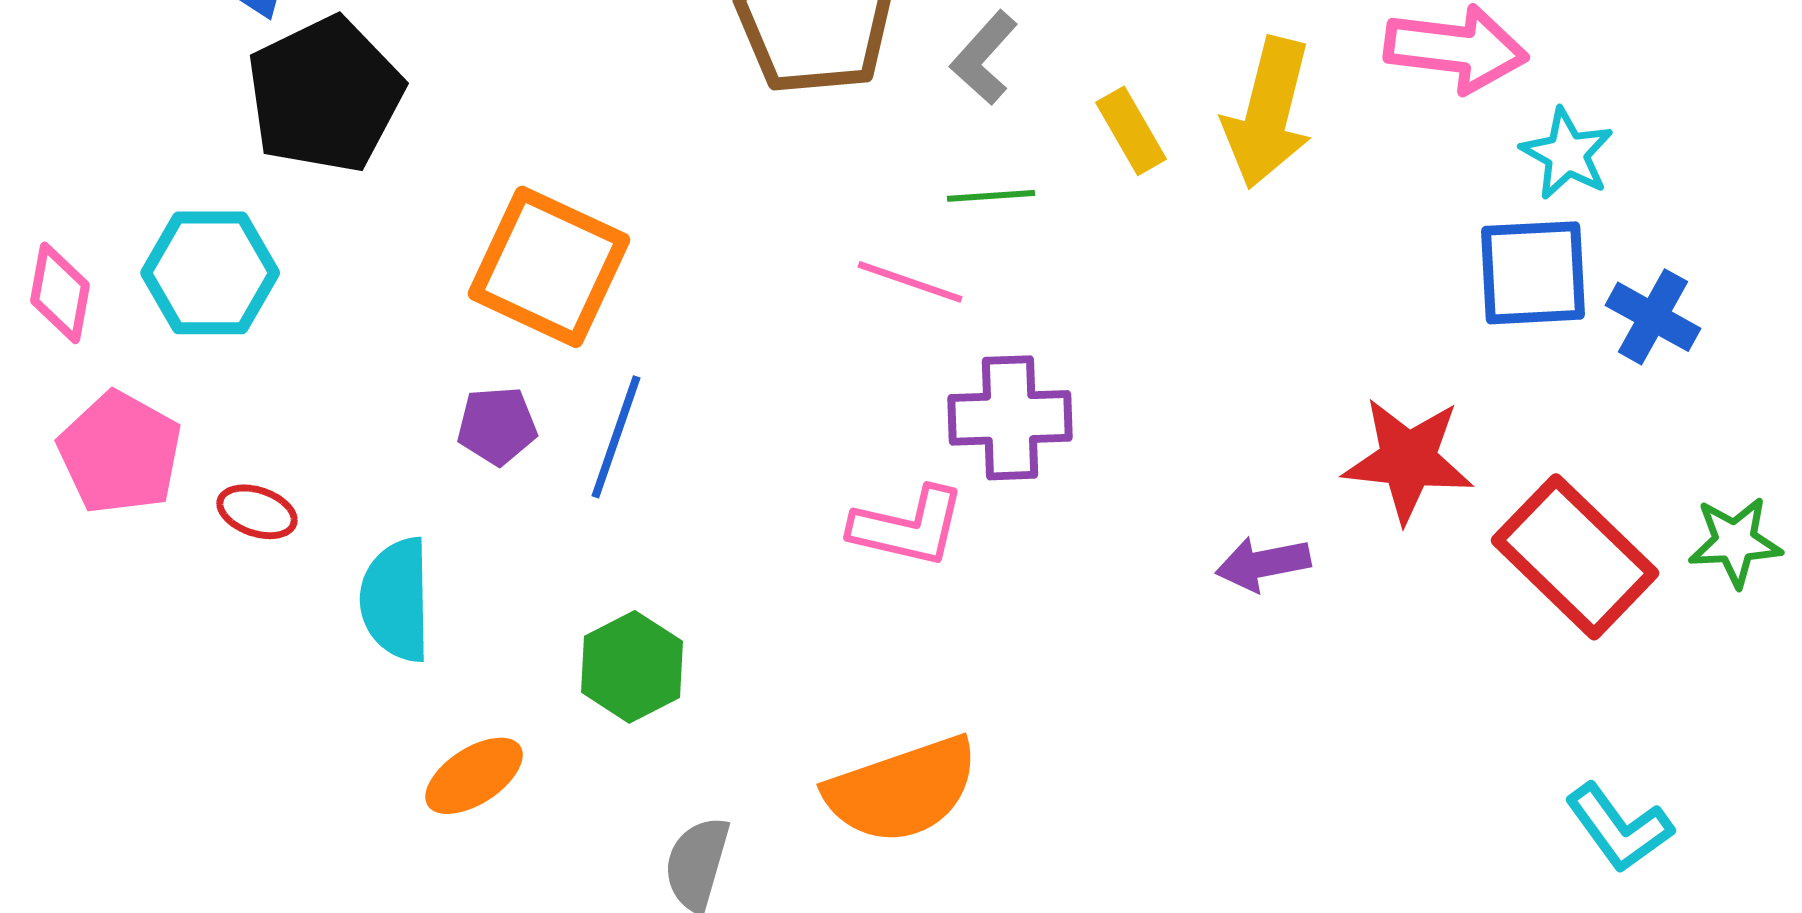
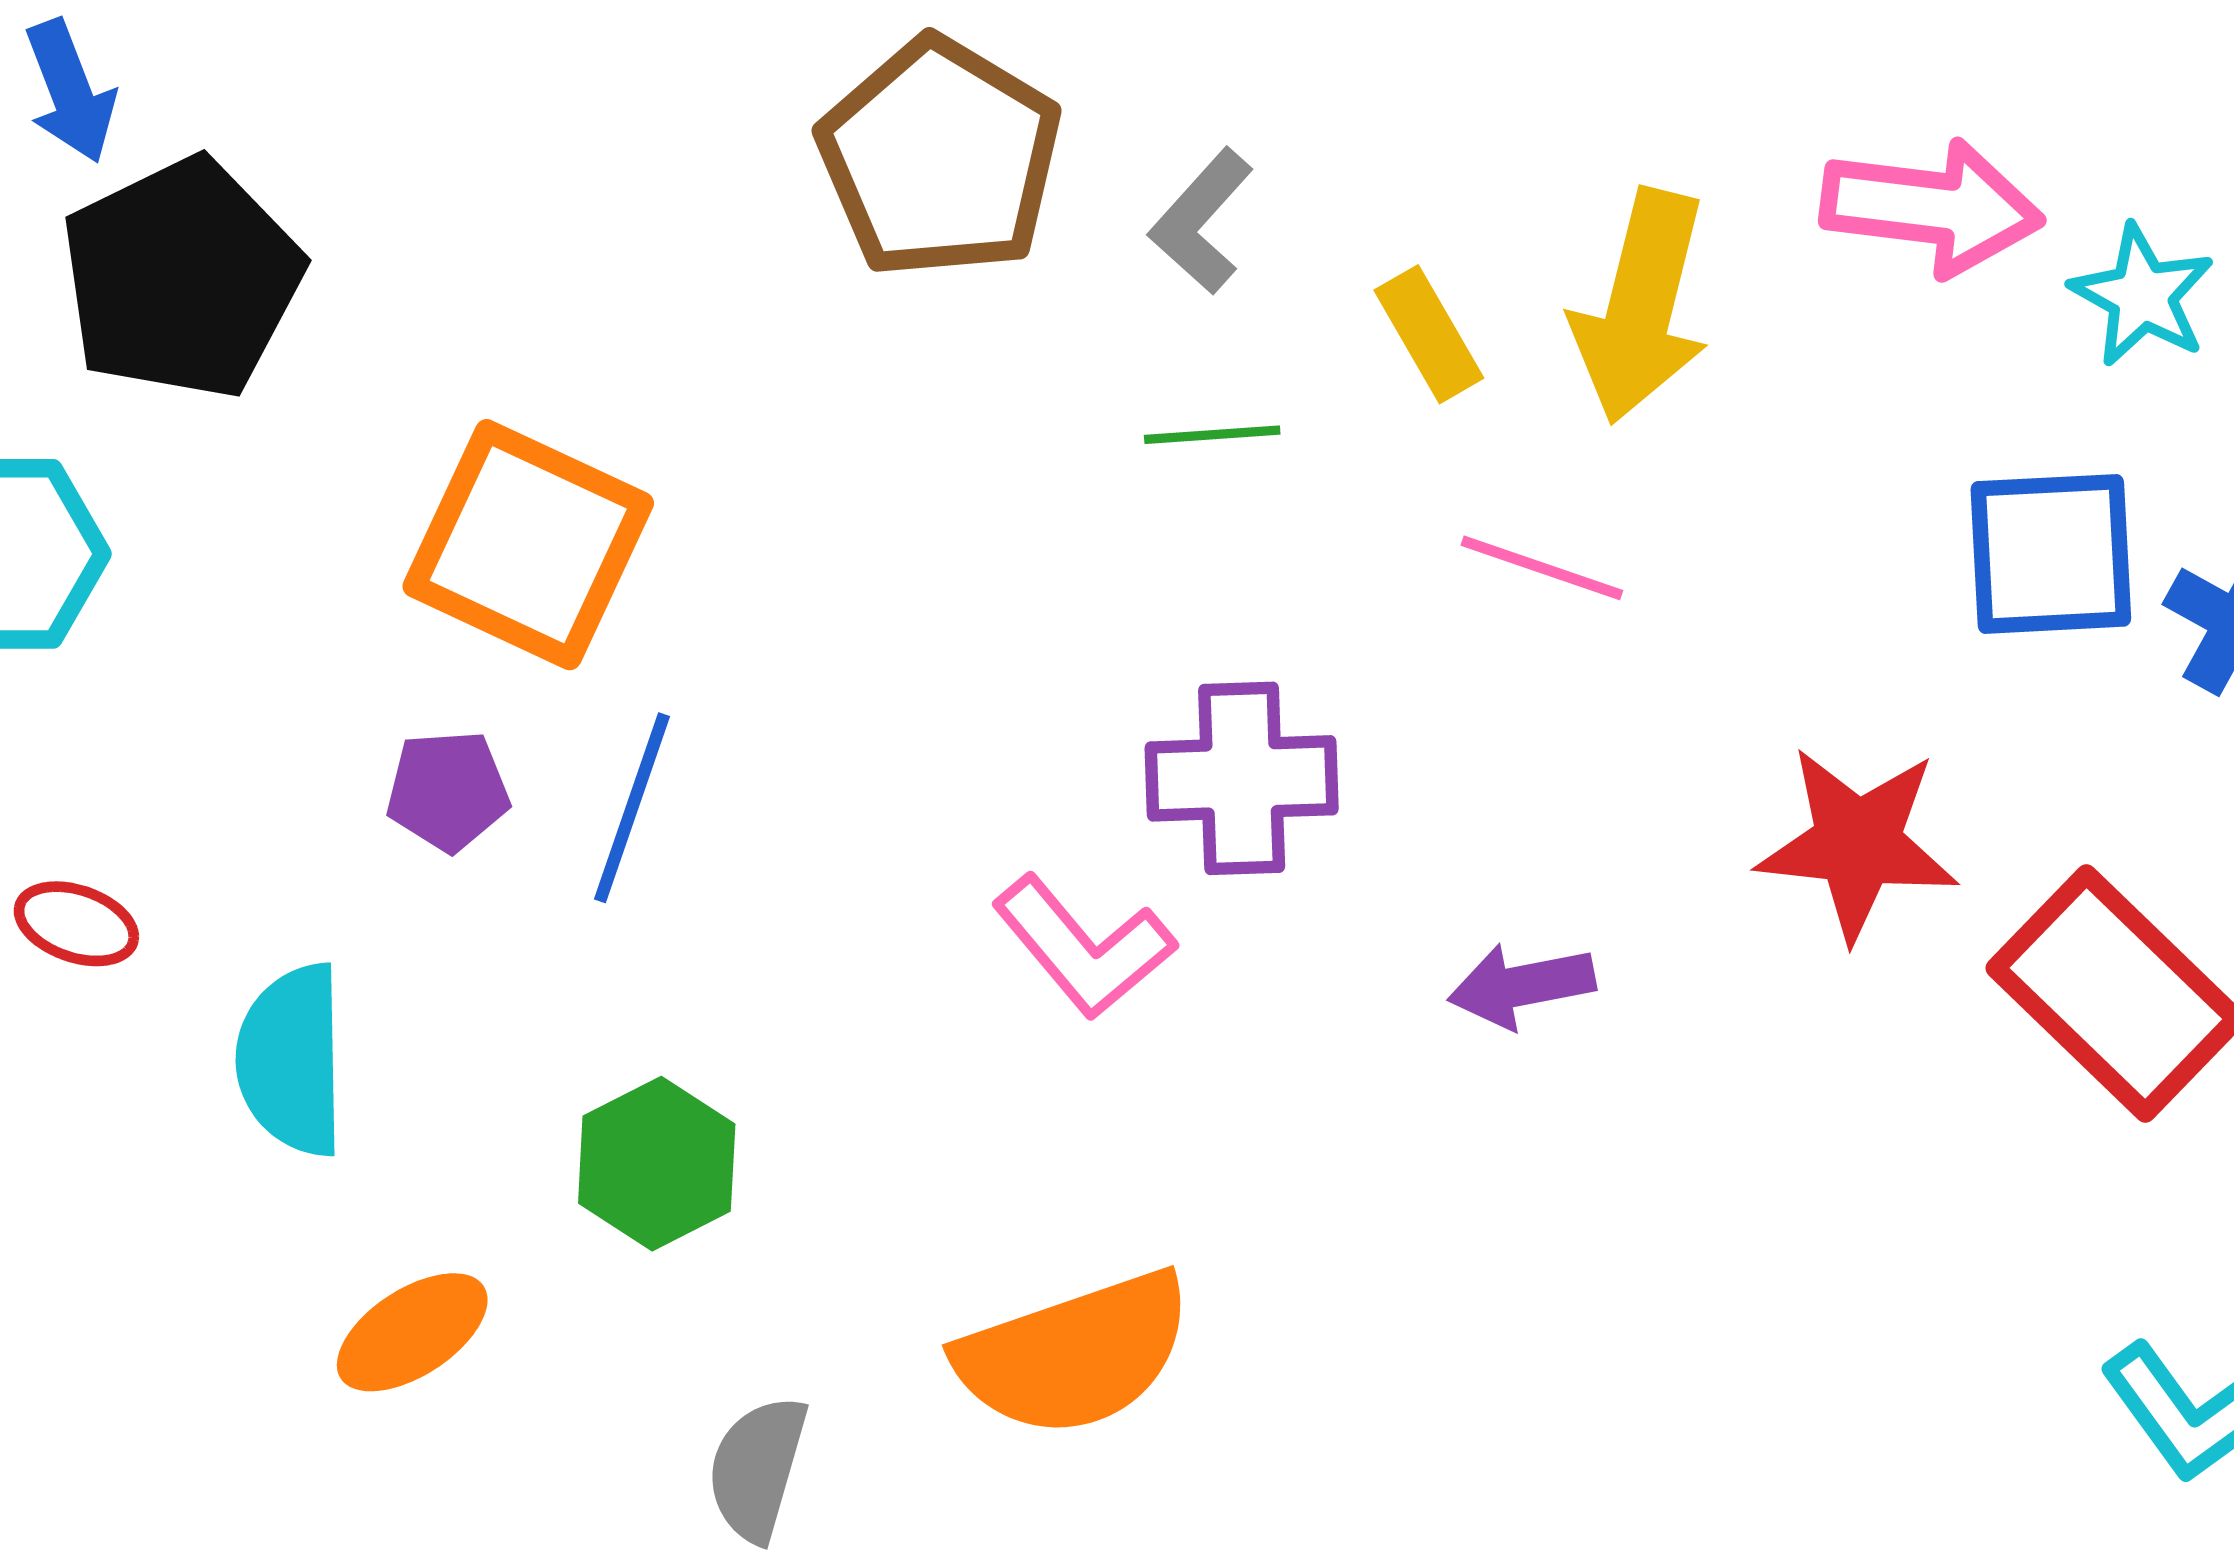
cyan star: (1567, 154) -> (2142, 296), moved
pink line: (910, 282) -> (1542, 568), moved
pink L-shape: (908, 527) -> (1084, 947), turned 37
purple arrow: (1263, 564) -> (1522, 986), moved

